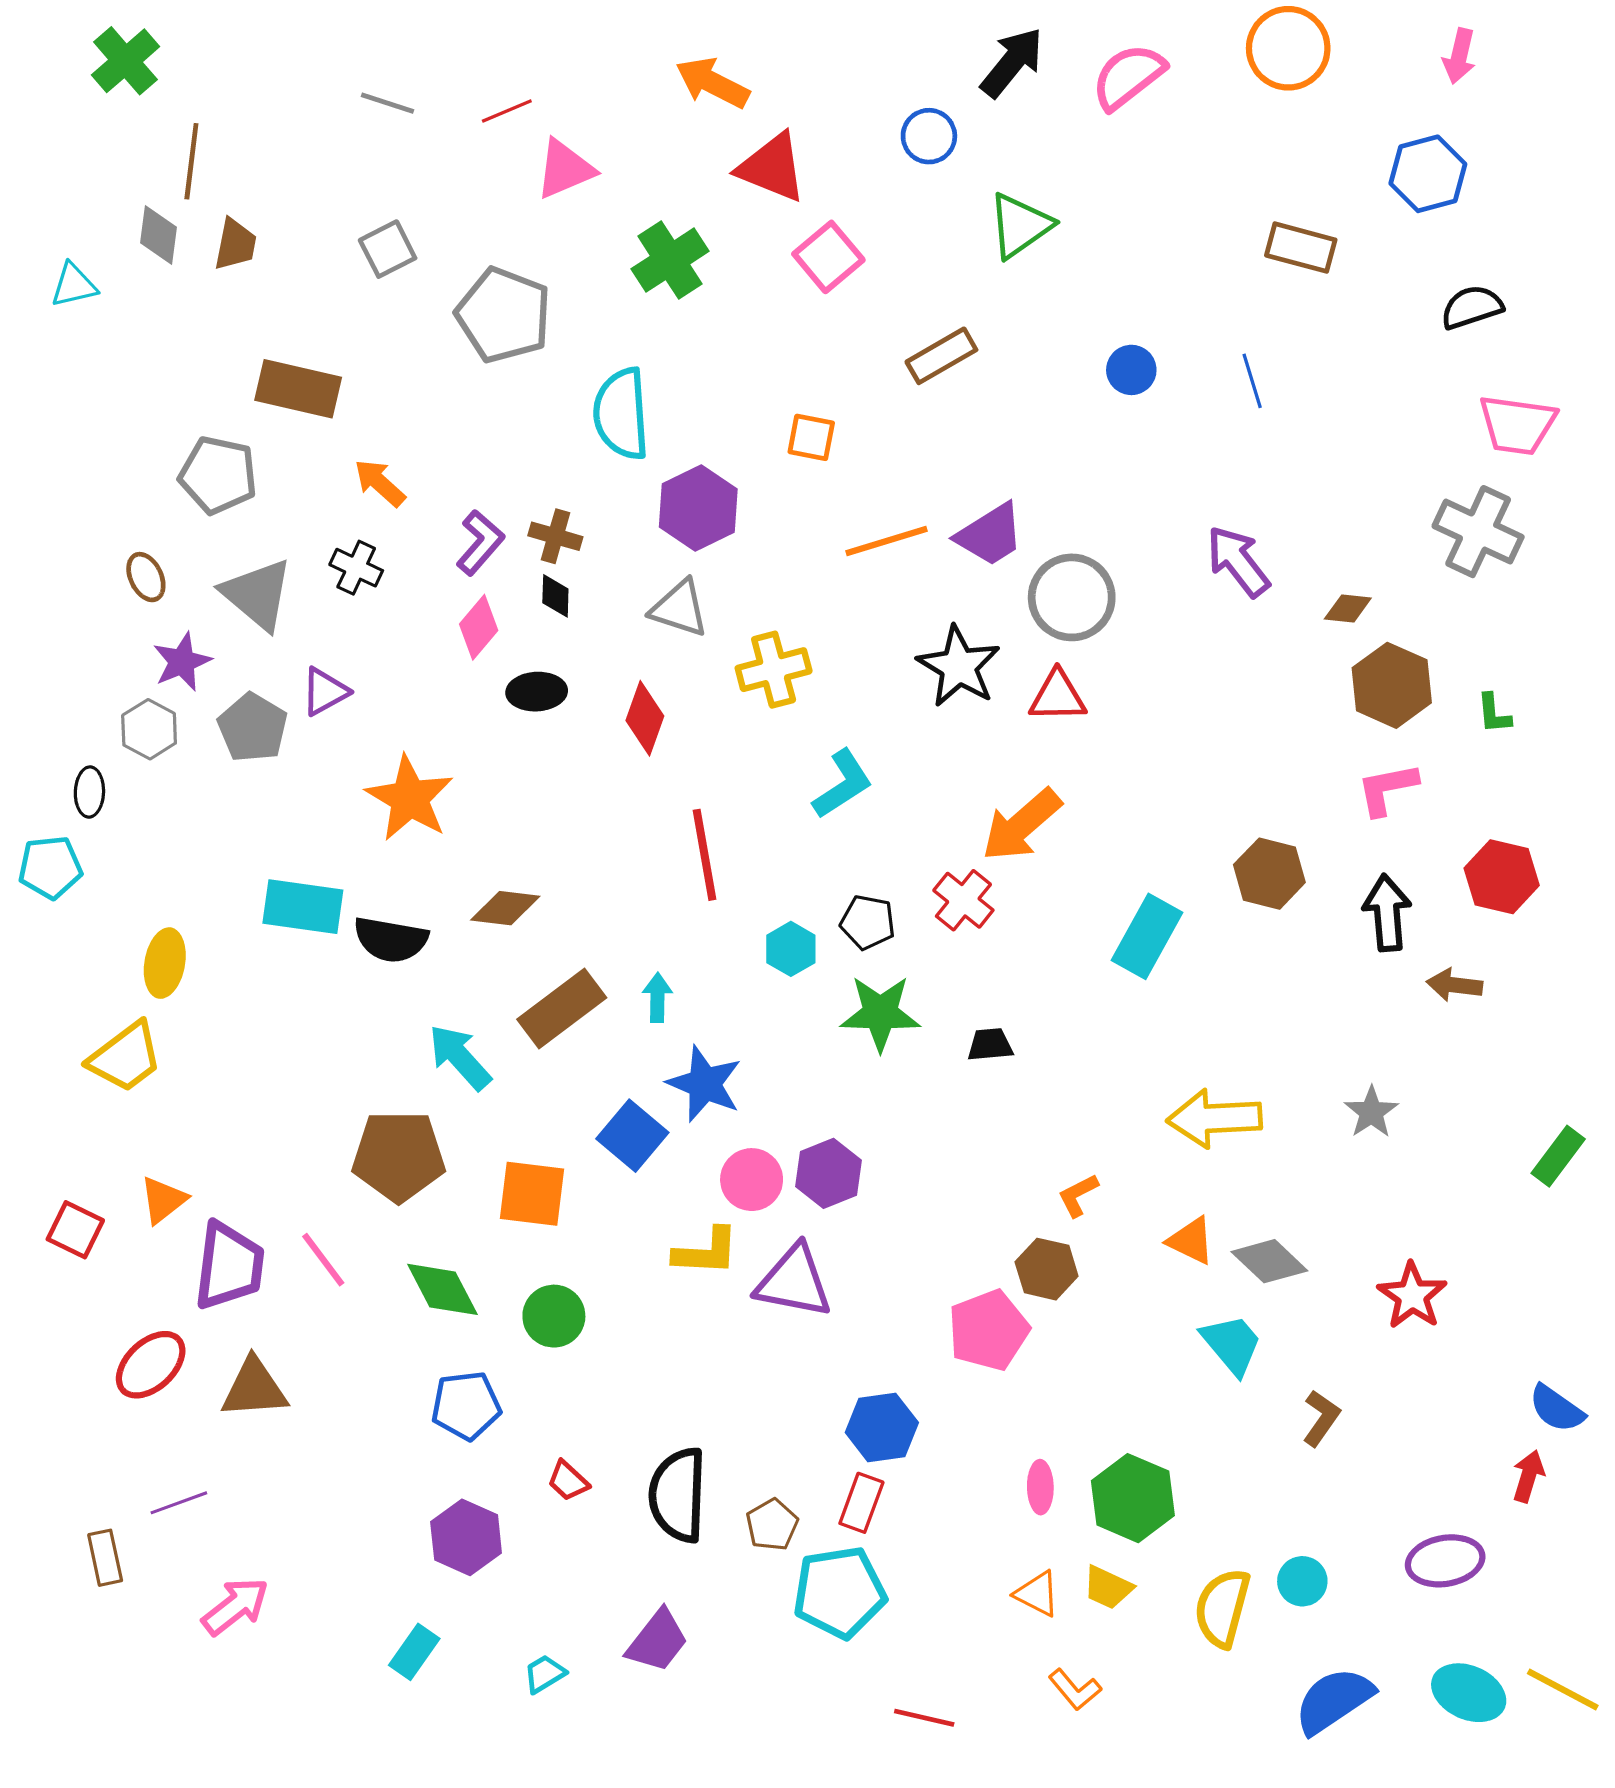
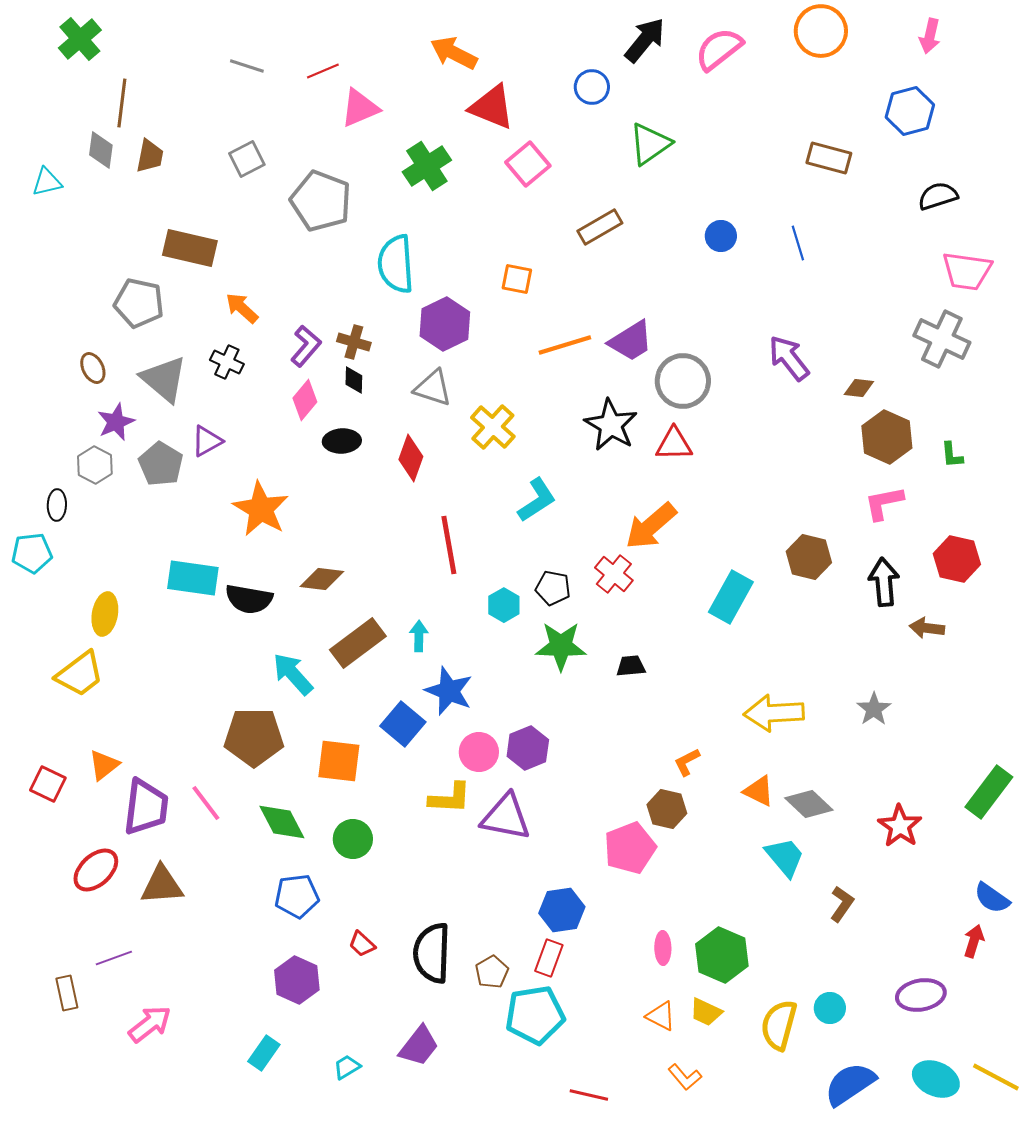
yellow cross: (774, 670) -> (493, 427), turned -33
green rectangle: (1558, 1156) -> (989, 792), moved, size x1.4

